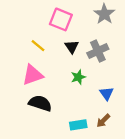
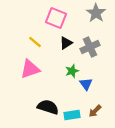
black triangle: (72, 47) -> (66, 43), turned 32
blue triangle: (107, 93) -> (86, 84), moved
black semicircle: (40, 103) -> (48, 107), moved

